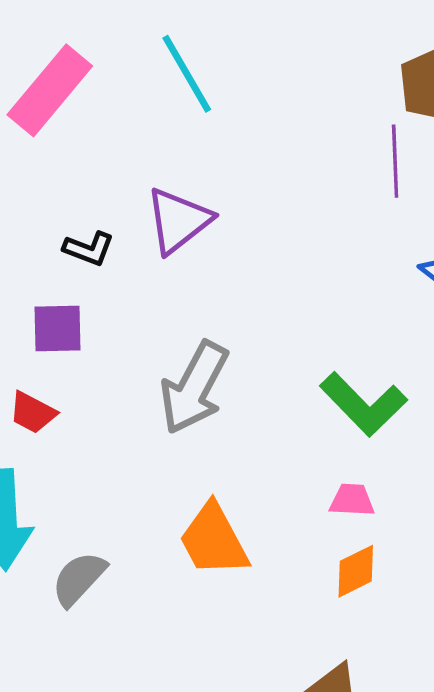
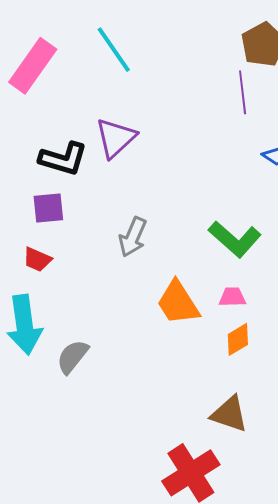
black L-shape: (89, 249) -> (63, 159), size x1.6
gray arrow: (194, 388) -> (133, 237), size x0.7
orange trapezoid: (214, 540) -> (178, 303), moved

